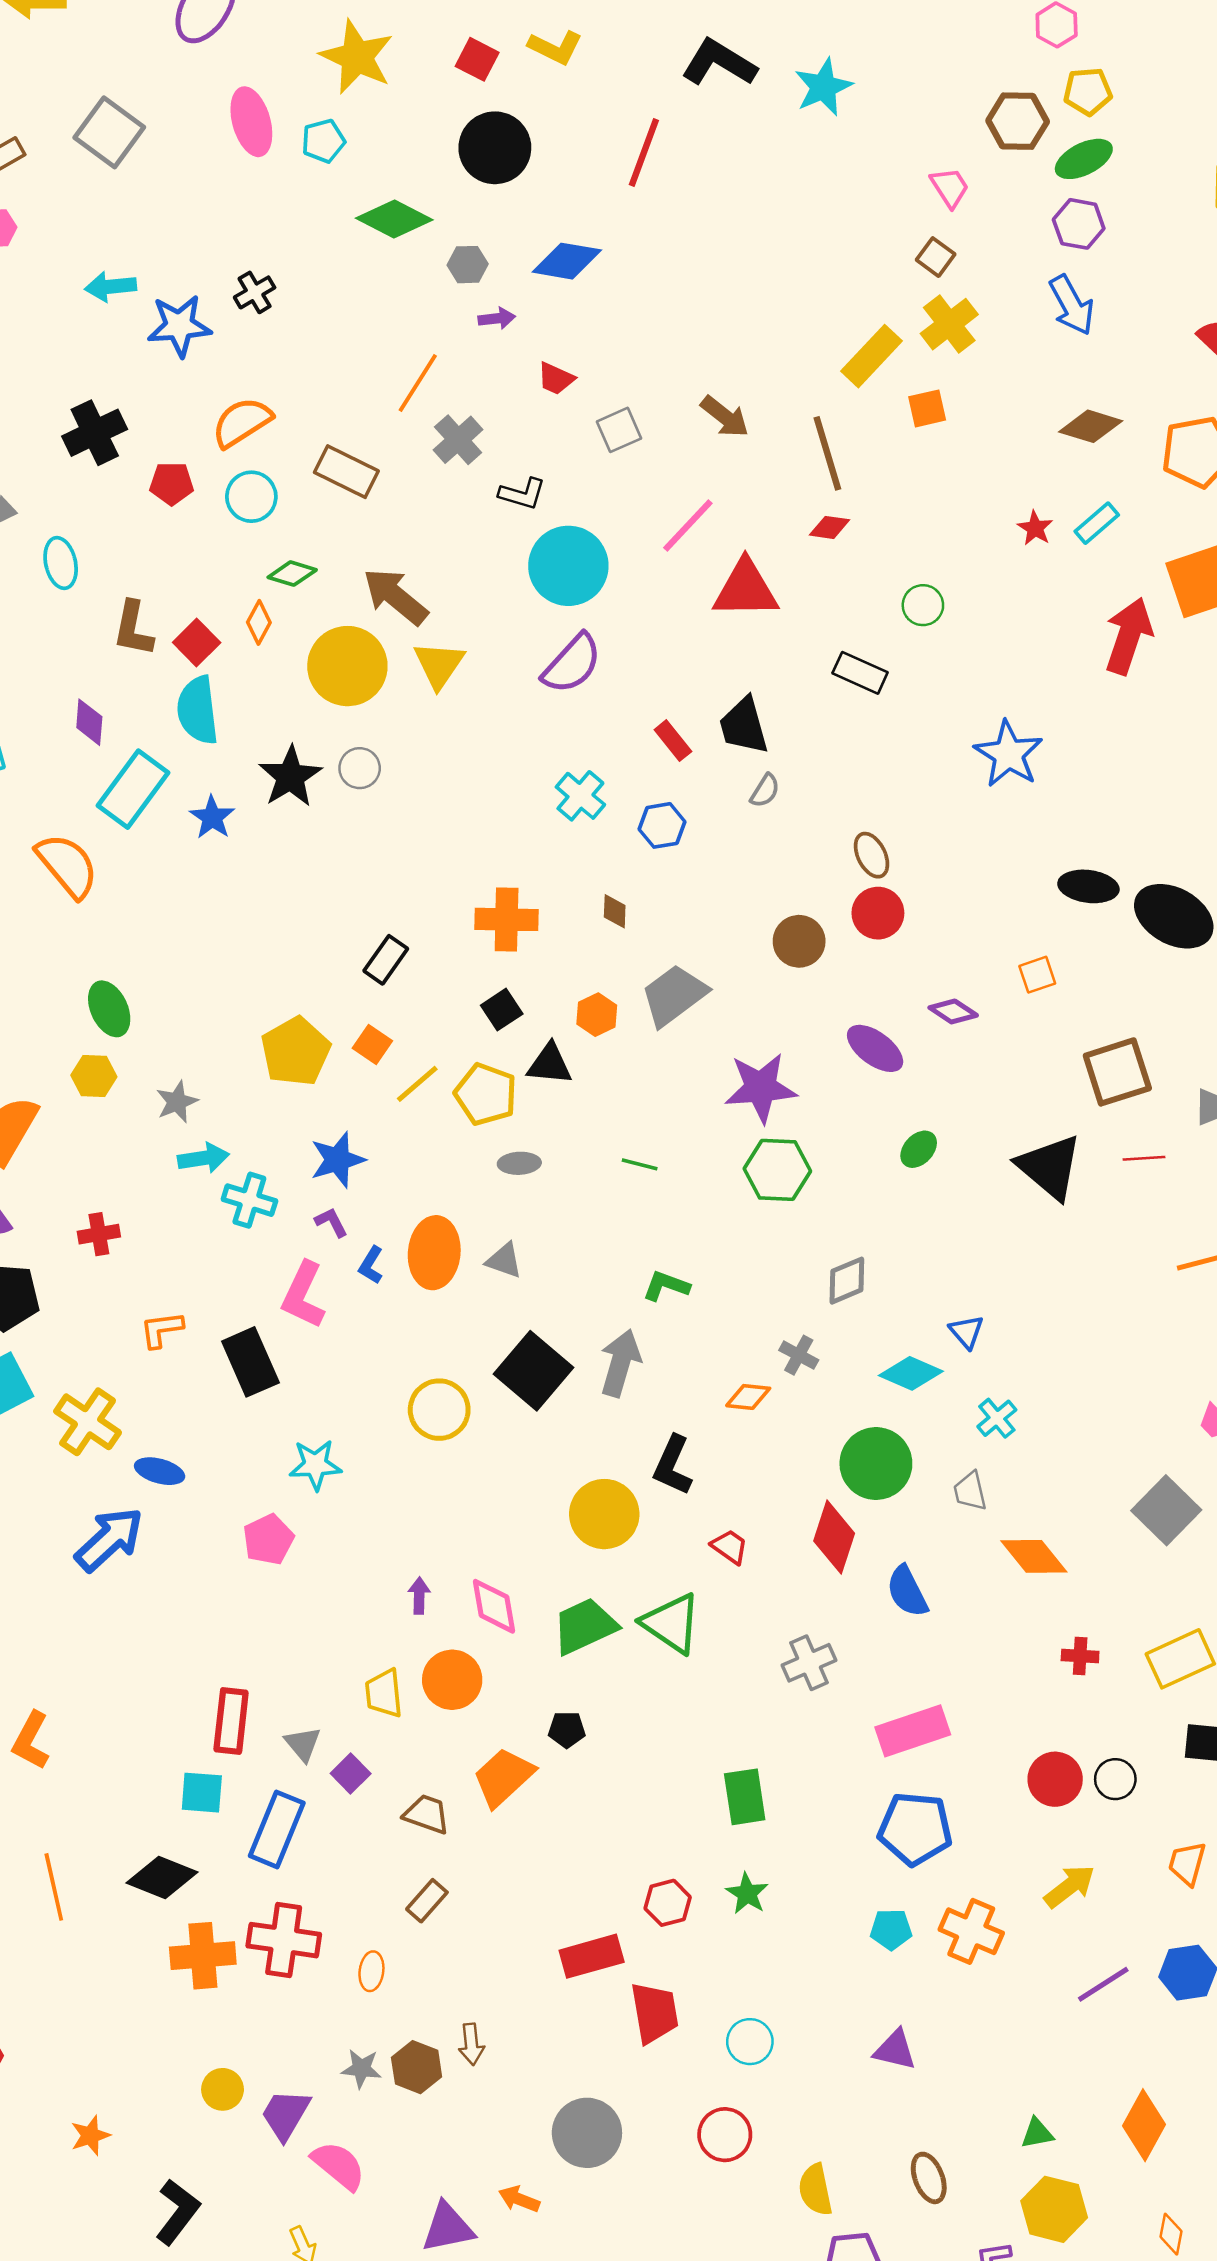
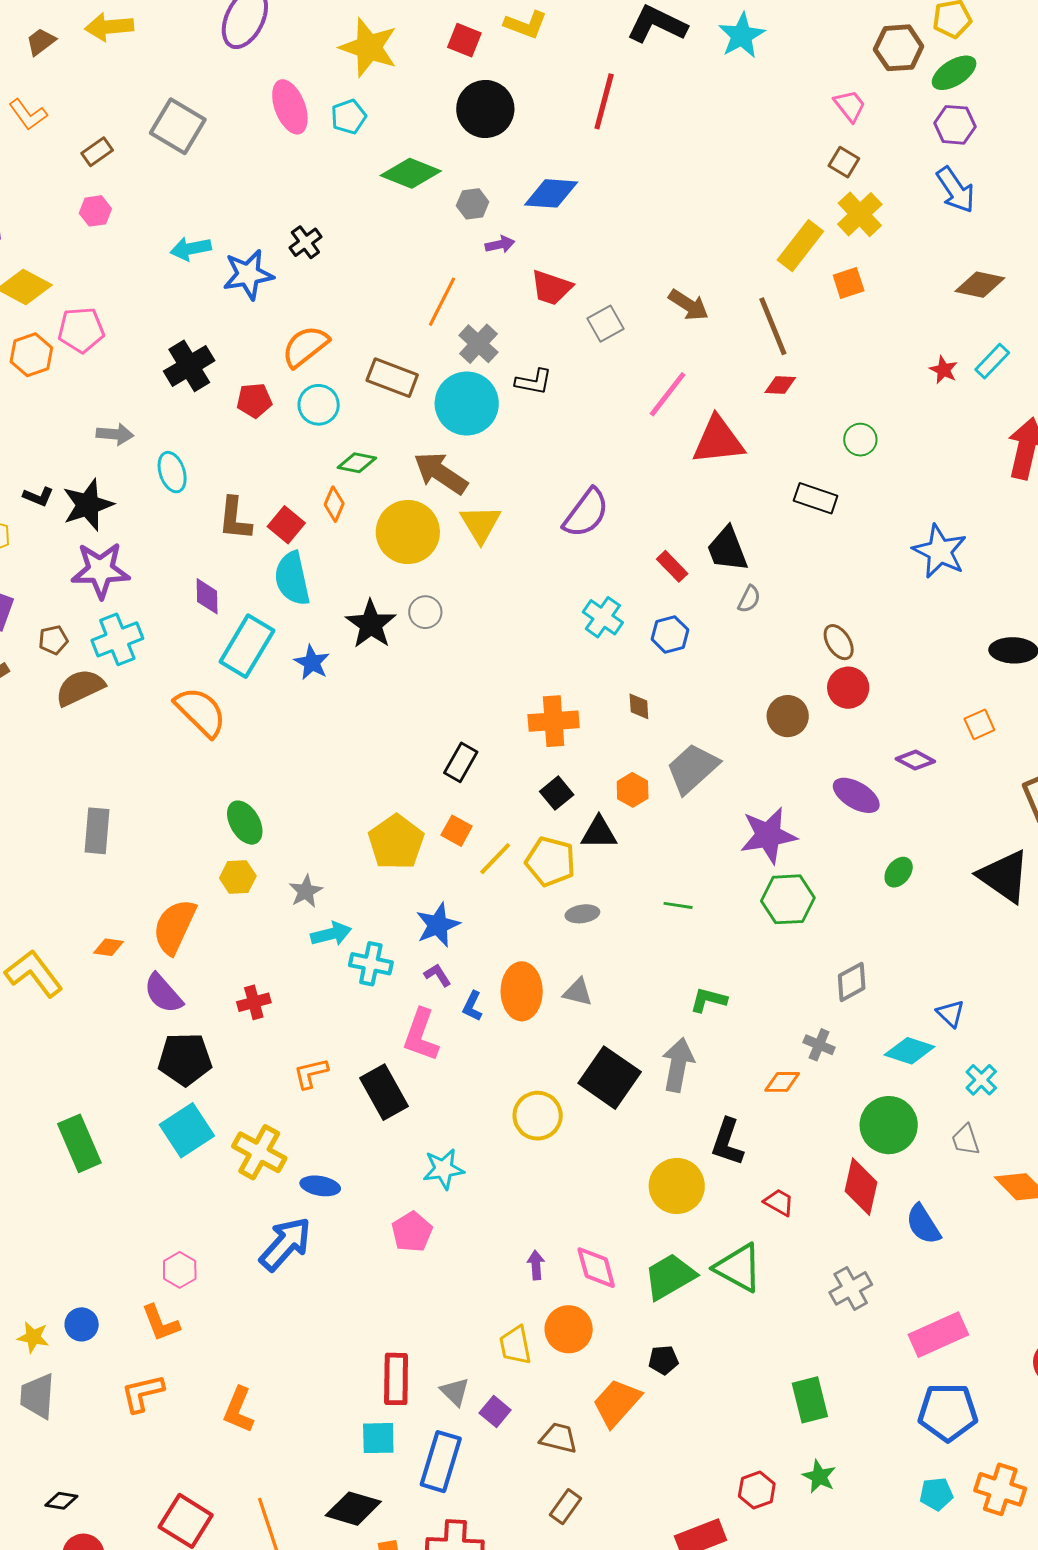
red trapezoid: (556, 378) -> (551, 288), size x1.4
cyan circle: (568, 566) -> (467, 403), moved

